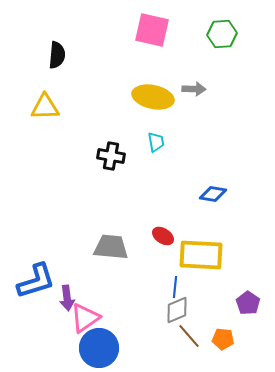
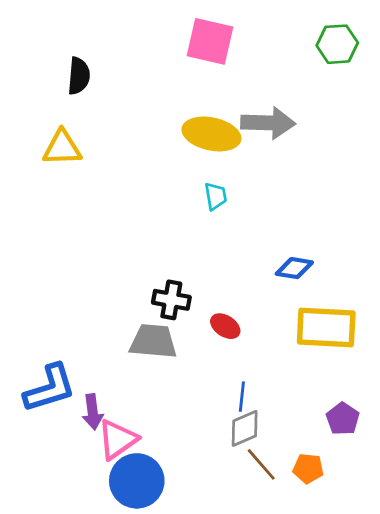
green hexagon: (222, 34) -> (337, 44), moved
gray arrow: (194, 89) -> (268, 123), size x1.6
black cross: (111, 156) -> (171, 300), moved
yellow rectangle: (201, 255) -> (326, 327), moved

